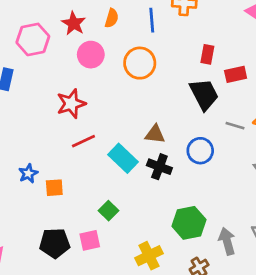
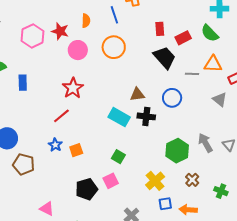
pink hexagon: (33, 39) -> (32, 36), moved
red line: (83, 141) -> (61, 116), moved
gray arrow: (227, 241) -> (205, 143), moved

